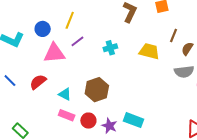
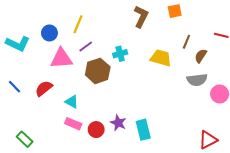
brown hexagon: (97, 90) -> (98, 71), moved
cyan rectangle: (133, 120) -> (143, 130), turned 54
purple star: (109, 126) -> (118, 123), moved

